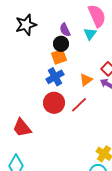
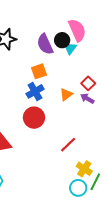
purple semicircle: (65, 30) -> (45, 44), size x1.5
black circle: (61, 44) -> (62, 40), moved
red line: (79, 105) -> (68, 145), moved

